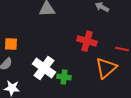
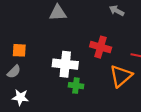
white cross: (44, 68) -> (65, 64), moved, turned -30

